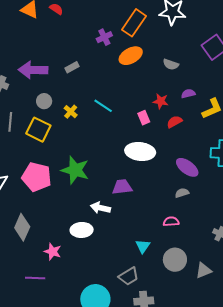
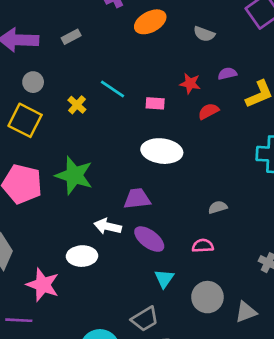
yellow cross: (71, 112) -> (77, 105), moved
pink rectangle: (144, 118) -> (155, 103), moved, turned -64
purple ellipse: (187, 167) -> (149, 239), moved
pink star: (53, 252) -> (43, 285), size x1.4

